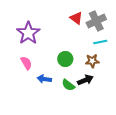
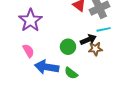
blue arrow: (44, 79) -> (47, 67), size x1.6
black arrow: (85, 80) -> (88, 40), moved

